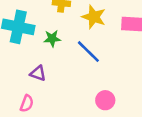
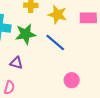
green star: (52, 38) -> (26, 34), size x1.5

